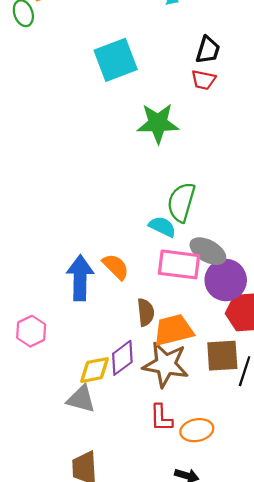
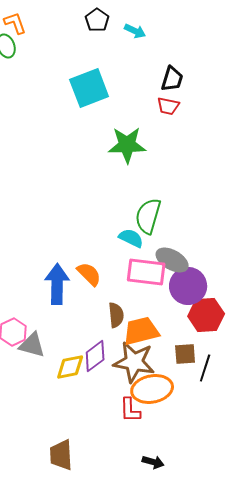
brown square: (222, 356) -> (185, 354), size x0.7
gray triangle: (81, 399) -> (32, 345), moved
orange ellipse: (197, 430) -> (152, 389), moved, size x1.4

